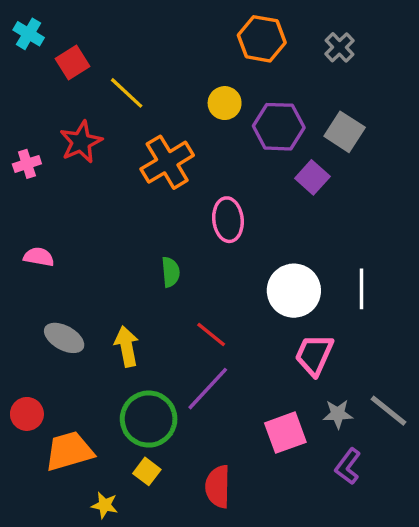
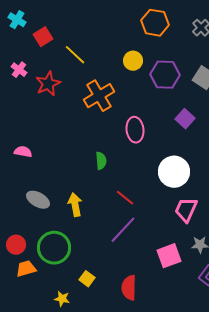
pink cross: (27, 164) -> (19, 70), moved, turned -35
purple square: (312, 177) -> (185, 119), moved
green circle: (149, 419) -> (54, 248), moved
orange trapezoid: (69, 451) -> (26, 269), moved, size x0.7

